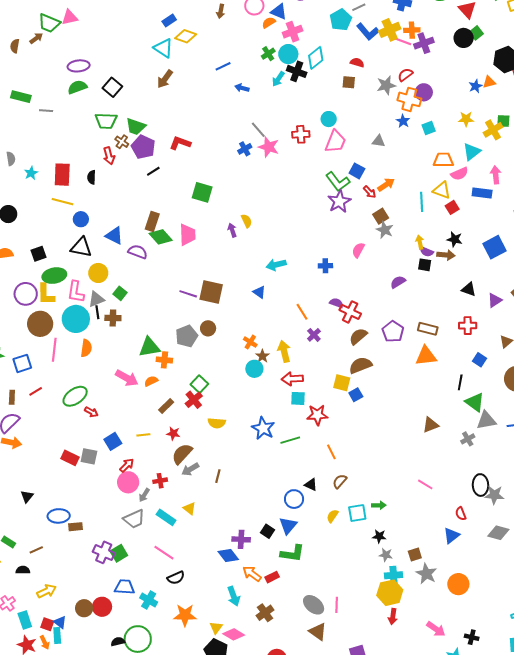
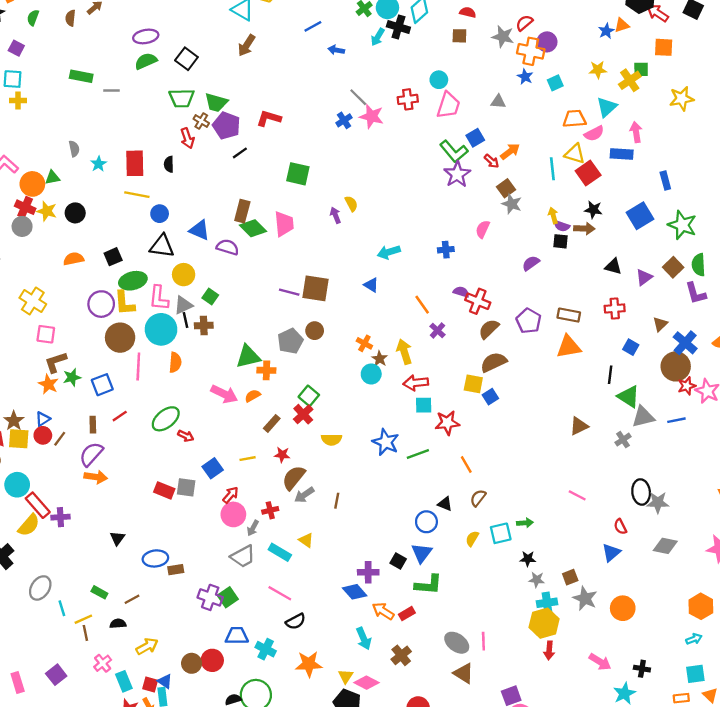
gray star: (386, 85) -> (503, 37), turned 30
blue square: (357, 171) -> (475, 138), turned 35
red square: (452, 207) -> (588, 173), size x1.5

